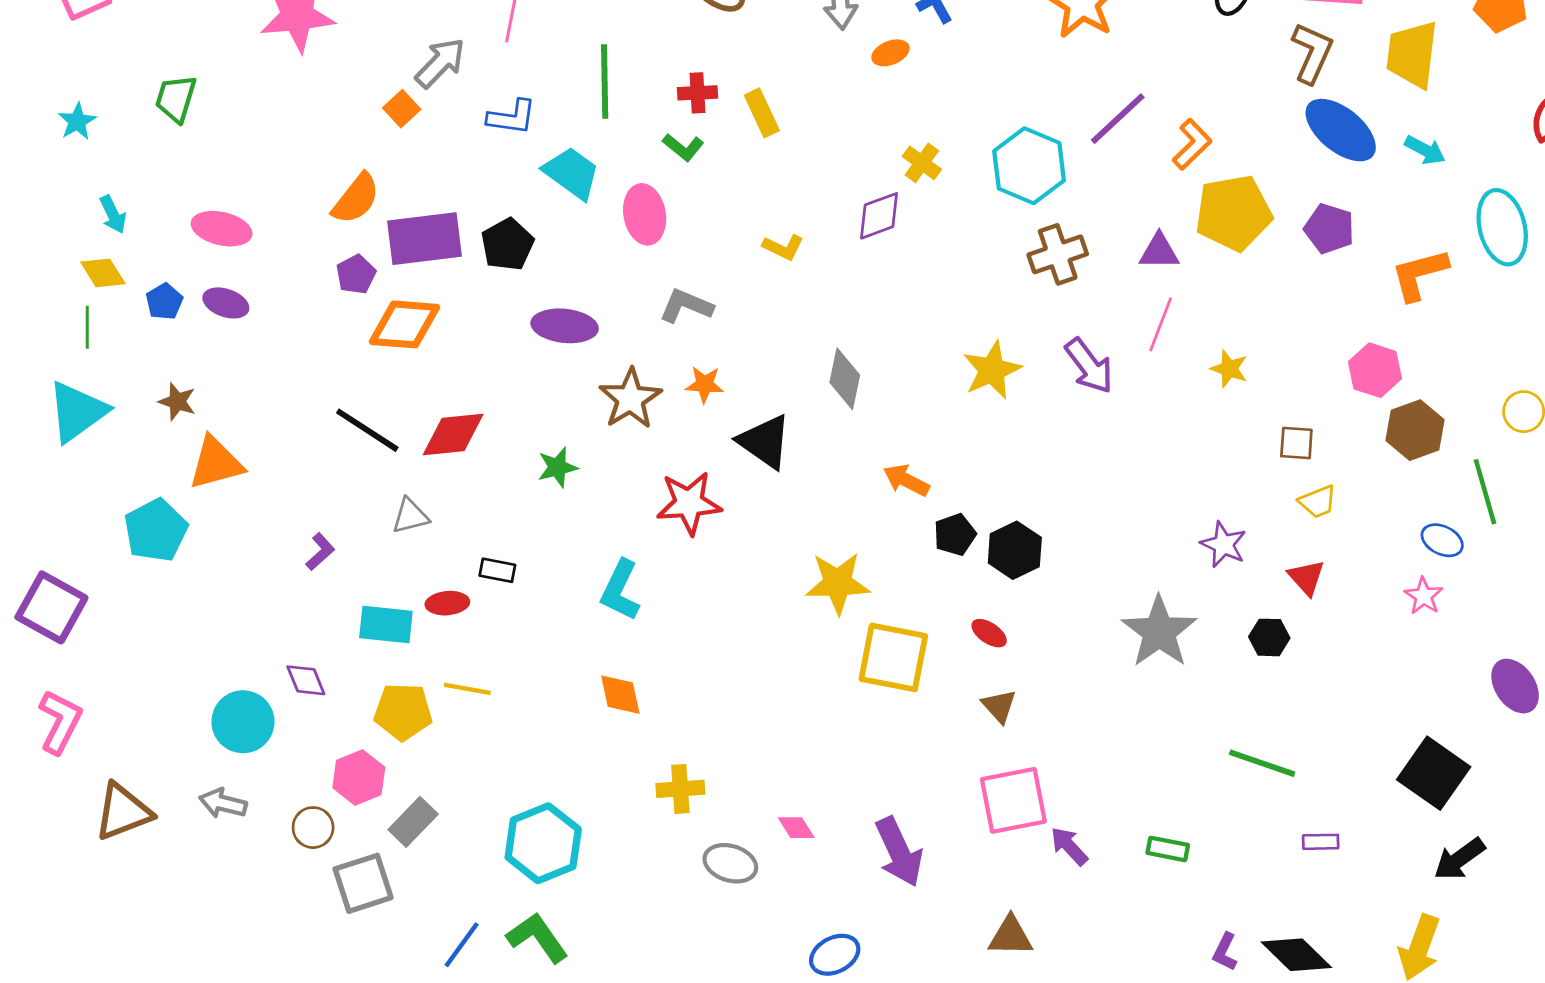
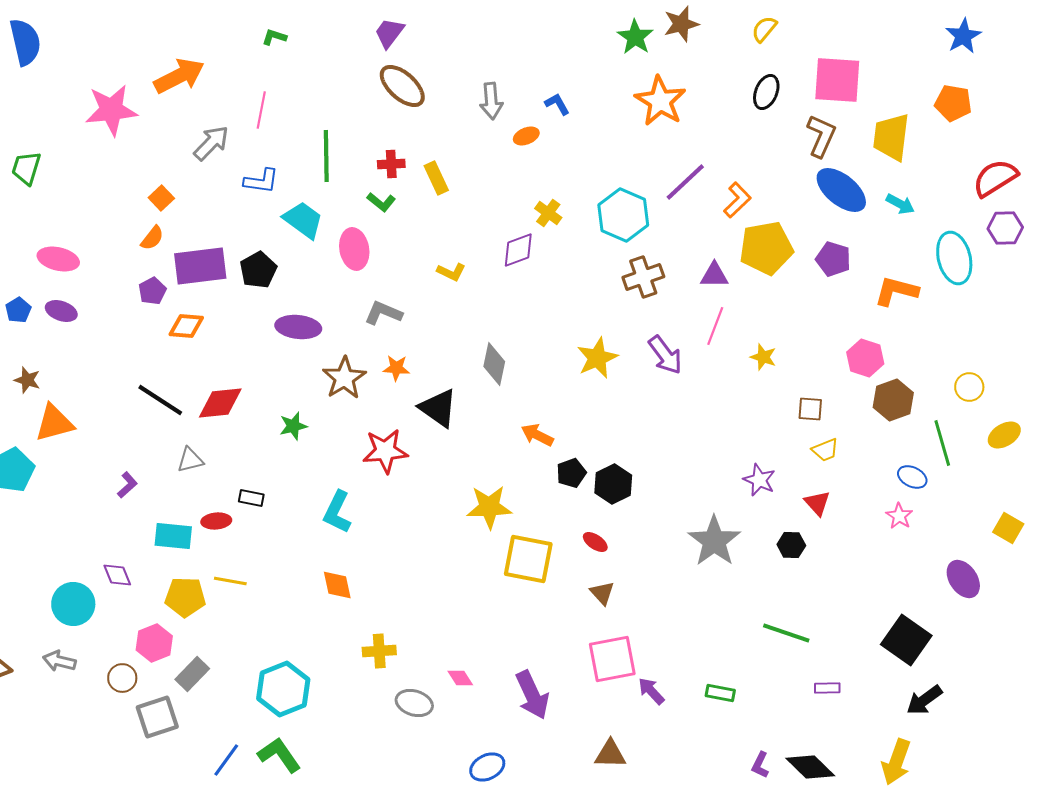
orange square: (402, 109) -> (161, 198), moved
orange semicircle: (356, 199) -> (152, 238), size x0.7
orange L-shape: (1419, 274) -> (896, 291), turned 30
orange diamond: (404, 324) -> (186, 326), size x0.7

